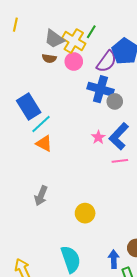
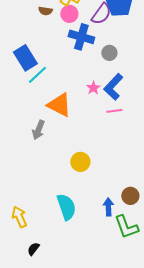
blue cross: (100, 89) -> (81, 37), moved
orange triangle: (44, 143) -> (59, 105), moved, size x1.5
gray arrow: (41, 196) -> (38, 130), moved

